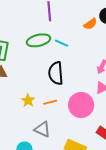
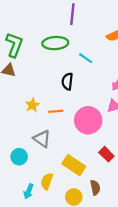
cyan line: (62, 43) -> (86, 58), moved
black semicircle: (56, 73) -> (67, 81), size x0.7

